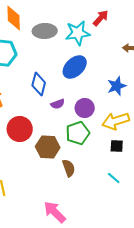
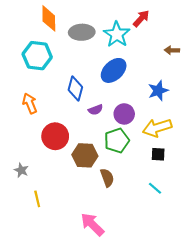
cyan star: (78, 33) -> (117, 34), turned -30

